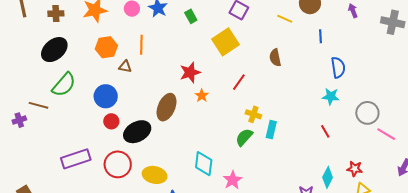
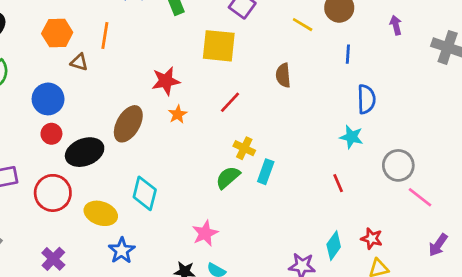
yellow square: (225, 42) -> (219, 46), turned 32
cyan diamond: (204, 164) -> (145, 193), moved

